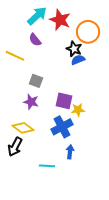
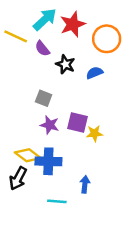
red star: (60, 20) -> (73, 24), turned 30
black star: (74, 49) -> (65, 64), moved
yellow line: (15, 56) -> (16, 36), moved
purple star: (31, 102) -> (50, 125), moved
blue cross: (62, 127) -> (48, 161), moved, turned 30

